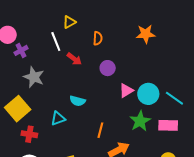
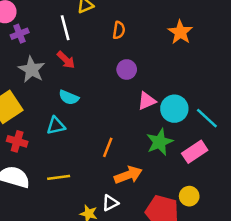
orange star: (146, 34) -> (180, 32), turned 30
red arrow: (74, 59) -> (66, 60), moved
cyan semicircle: (77, 101) -> (69, 97), moved
pink rectangle: (168, 125) -> (195, 152), turned -42

